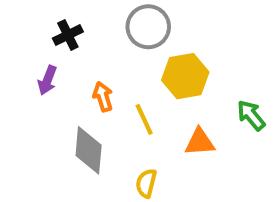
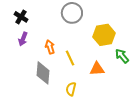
black cross: (68, 35) -> (21, 17), moved, turned -32
yellow hexagon: (185, 76) -> (104, 35), moved

